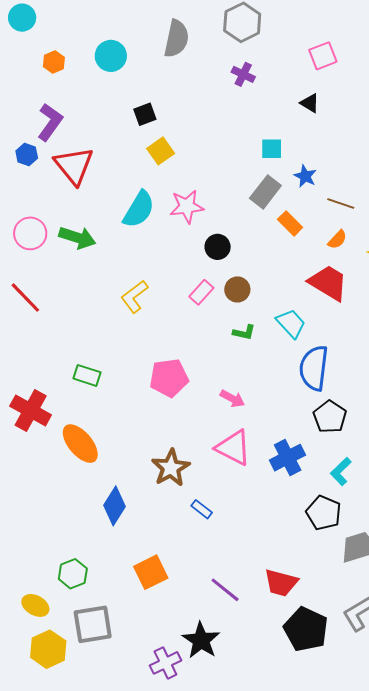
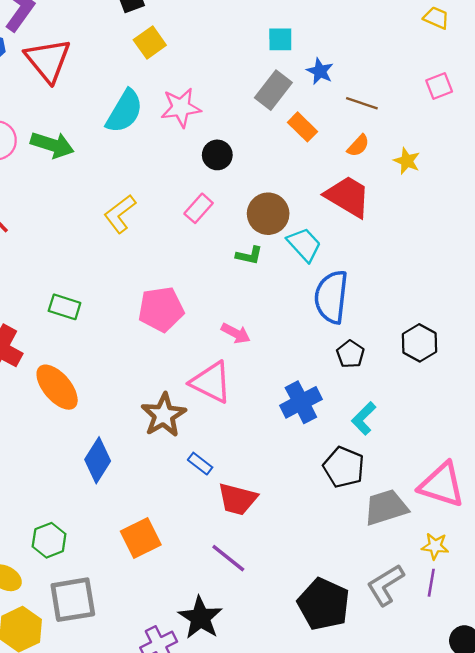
brown circle: (237, 289) -> (268, 214), moved, size x1.4
black pentagon: (330, 417) -> (350, 354), size x0.7
pink triangle: (233, 448) -> (211, 382), moved
red trapezoid: (281, 583) -> (237, 499), moved

